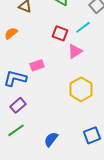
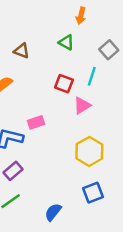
cyan line: (83, 27) -> (92, 76), turned -35
blue square: (92, 135) -> (93, 193), moved

